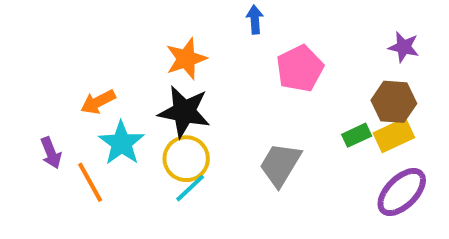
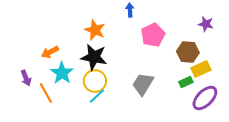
orange star: (186, 59) -> (95, 30), turned -30
brown hexagon: (394, 102) -> (188, 52), moved
green rectangle: (357, 135) -> (186, 82), moved

